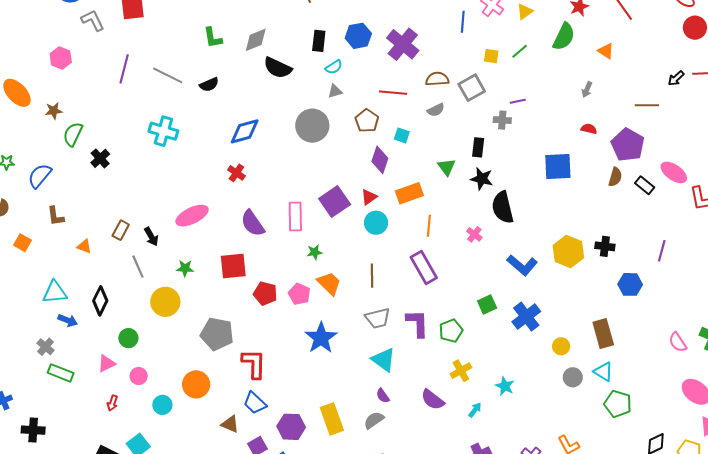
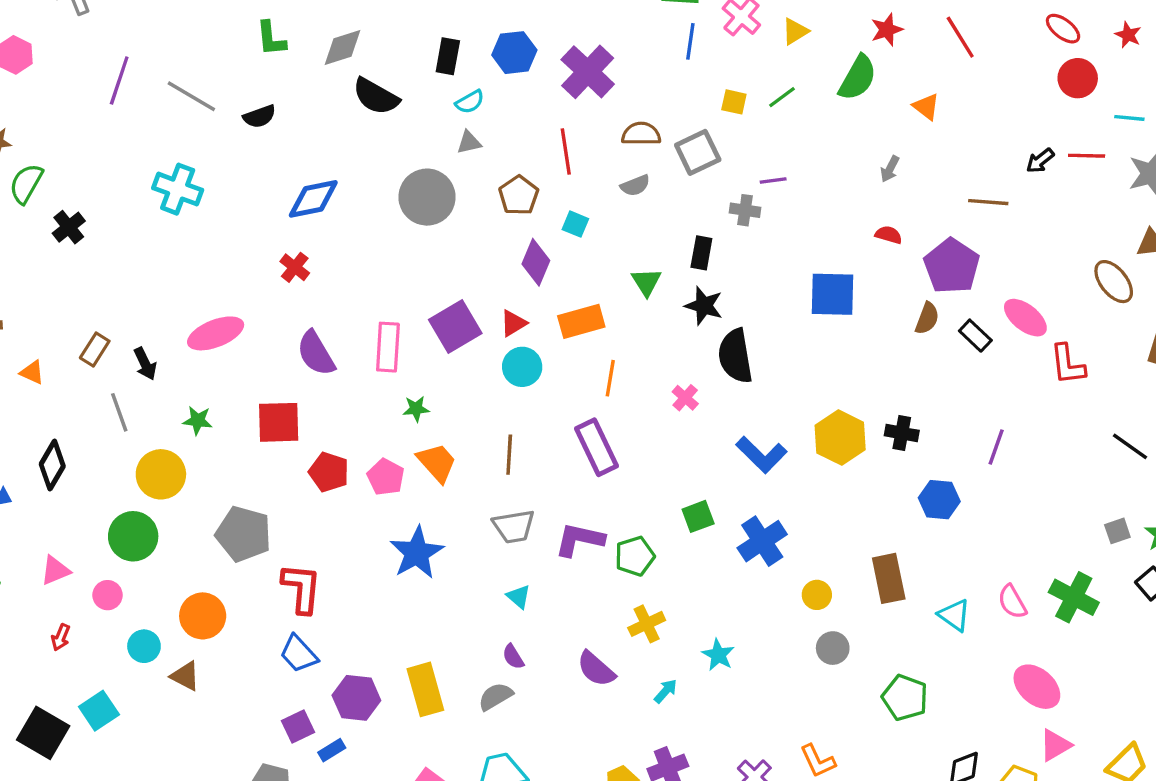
red line: (393, 93) -> (566, 152), turned 72
purple L-shape: (417, 323) -> (580, 540), turned -80
green circle: (128, 338) -> (133, 536), moved, size x1.5
cyan triangle: (384, 360) -> (519, 597), size x0.6
cyan triangle: (603, 372) -> (954, 615), moved
brown triangle: (230, 424) -> (185, 676), moved

